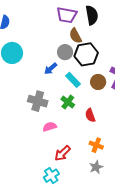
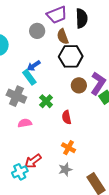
purple trapezoid: (67, 15) -> (57, 15), turned -40
gray circle: (65, 52) -> (37, 31), moved
cyan rectangle: (73, 80) -> (29, 77), moved
red arrow: (63, 153) -> (33, 161), moved

